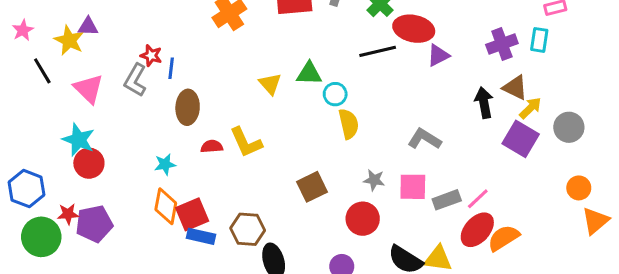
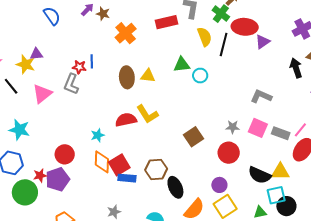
black line: (378, 51) -> (224, 44), turned -55
blue line: (171, 68) -> (92, 61), moved
yellow triangle: (270, 84) -> (148, 76), moved, turned -35
pink triangle: (89, 89) -> (42, 94), turned 45
brown ellipse: (188, 107) -> (127, 77), moved
yellow semicircle: (349, 124) -> (205, 37), moved
cyan star: (78, 140) -> (19, 130), moved
red semicircle: (212, 146) -> (126, 120), size x1.5
red circle: (89, 163) -> (65, 154), moved
pink square: (413, 187) -> (258, 128), turned 30
gray rectangle: (447, 200) -> (281, 133), turned 48

